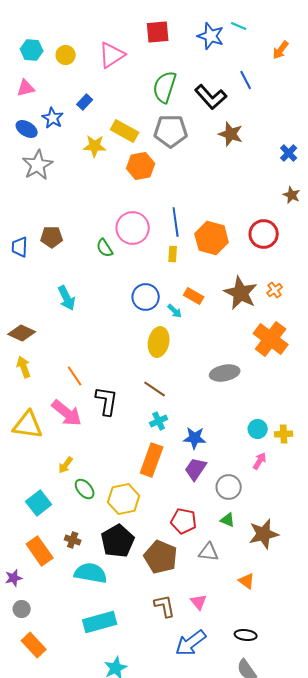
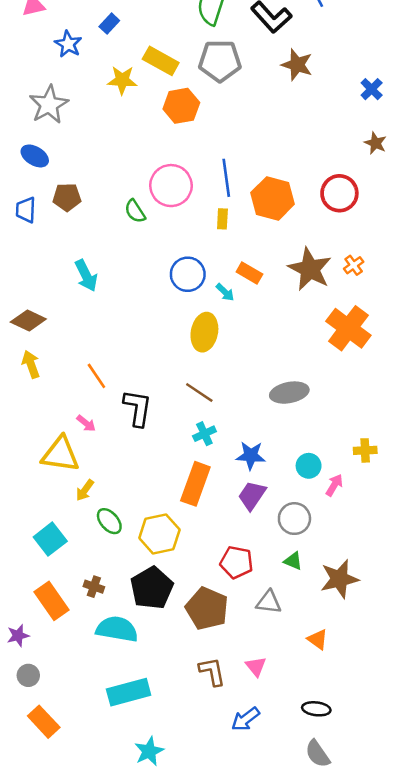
blue ellipse: (27, 129) -> (35, 156), moved
gray ellipse: (225, 373) -> (289, 393), moved
pink arrow: (67, 413) -> (86, 423), size x0.5
yellow triangle: (28, 425) -> (60, 454), moved
cyan circle: (258, 429) -> (309, 466), moved
blue arrow: (191, 643) -> (246, 719), size x0.7

